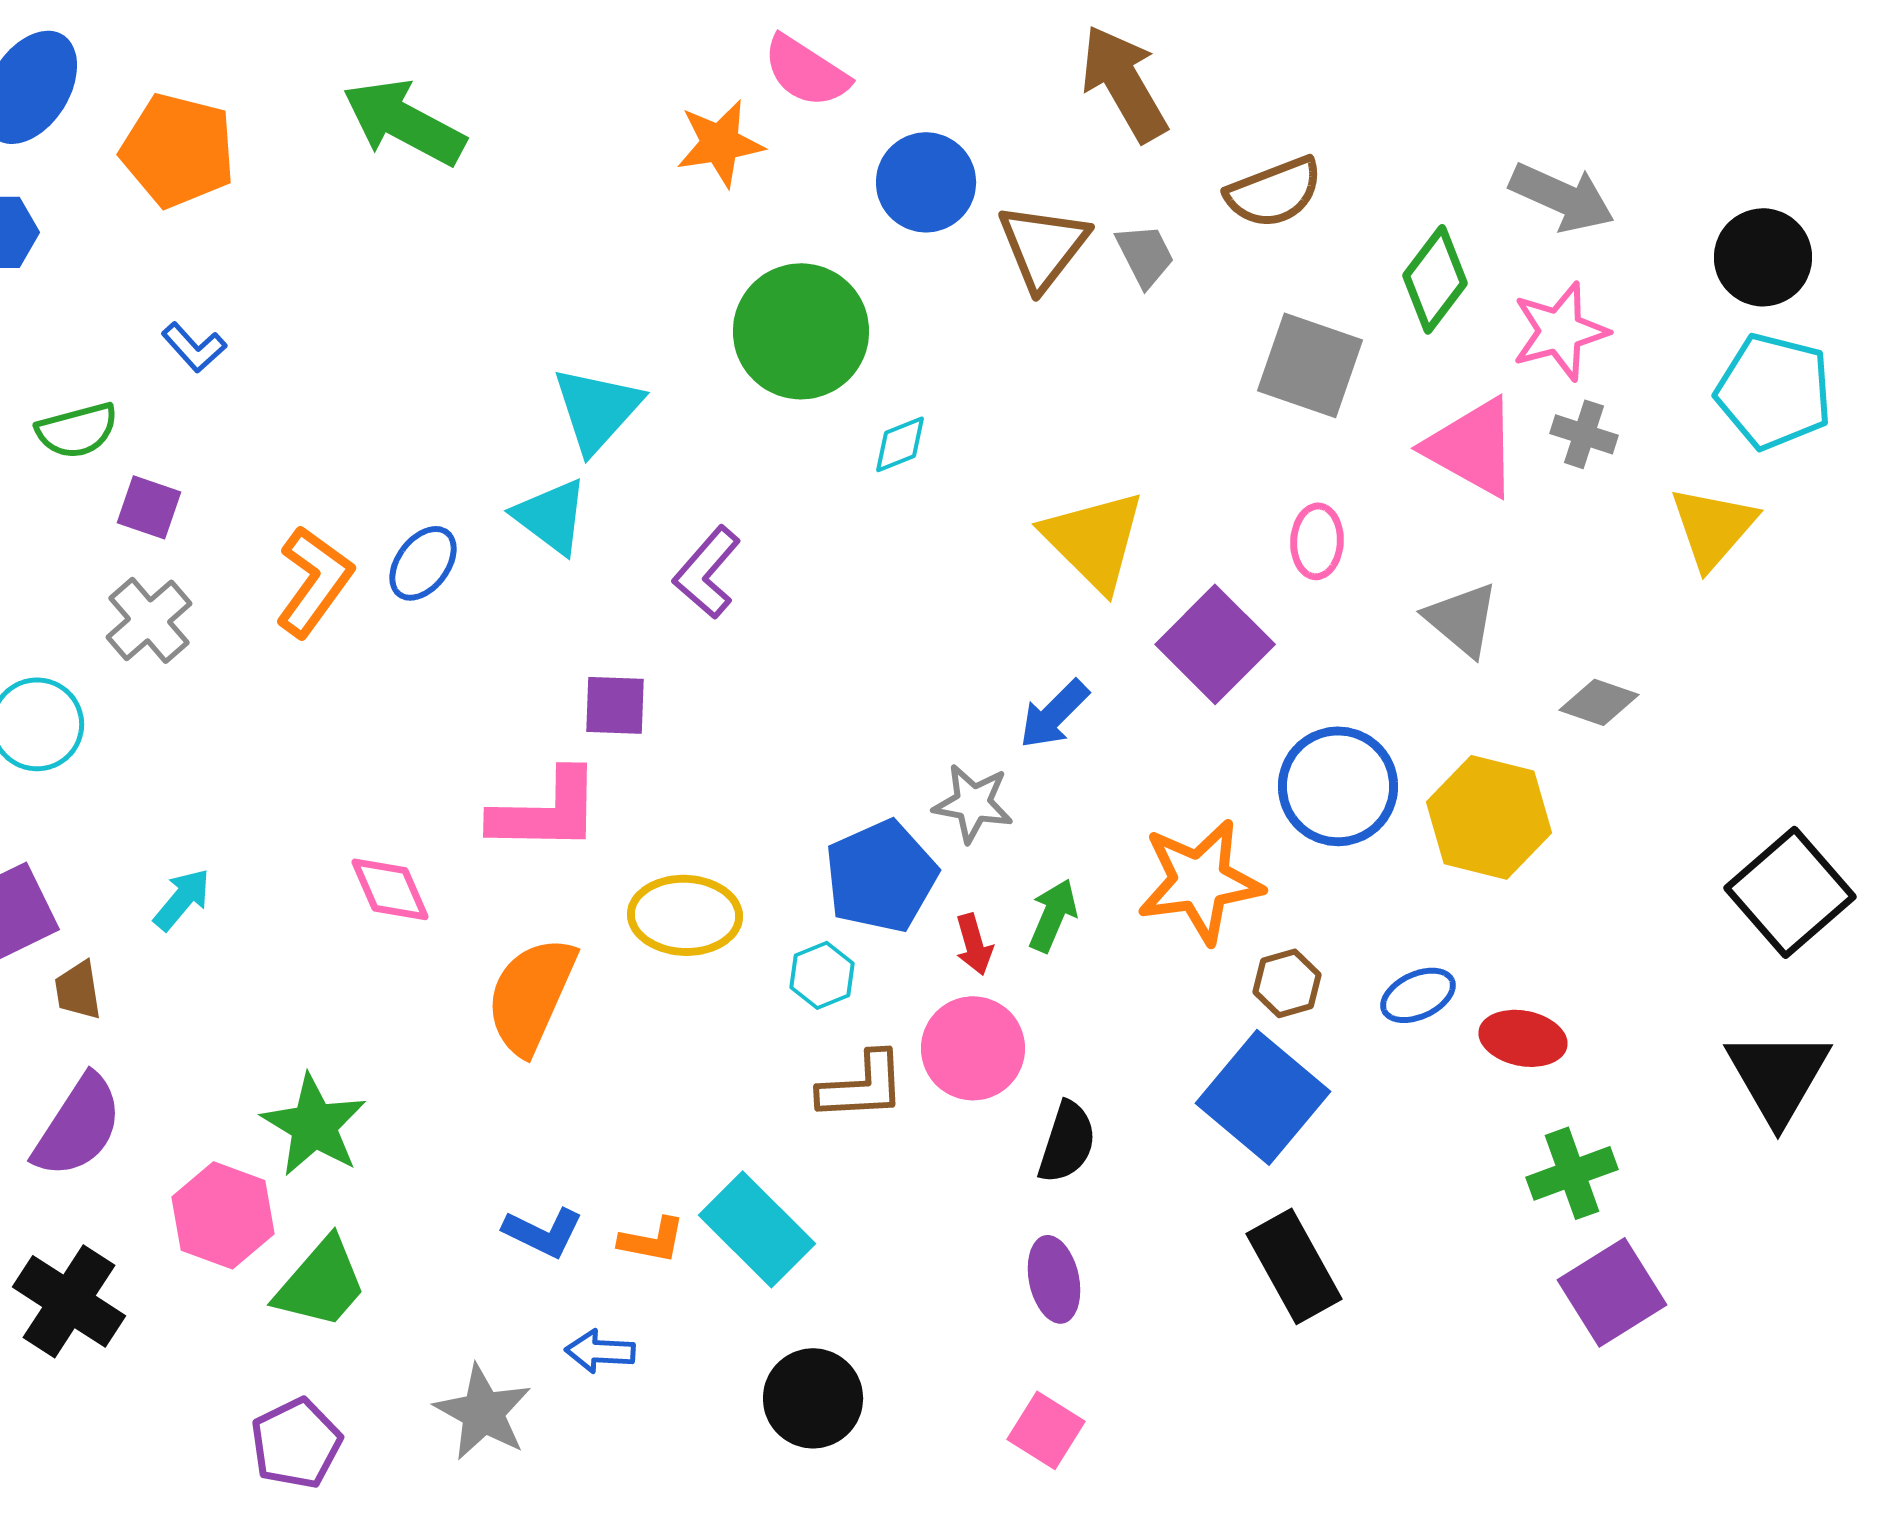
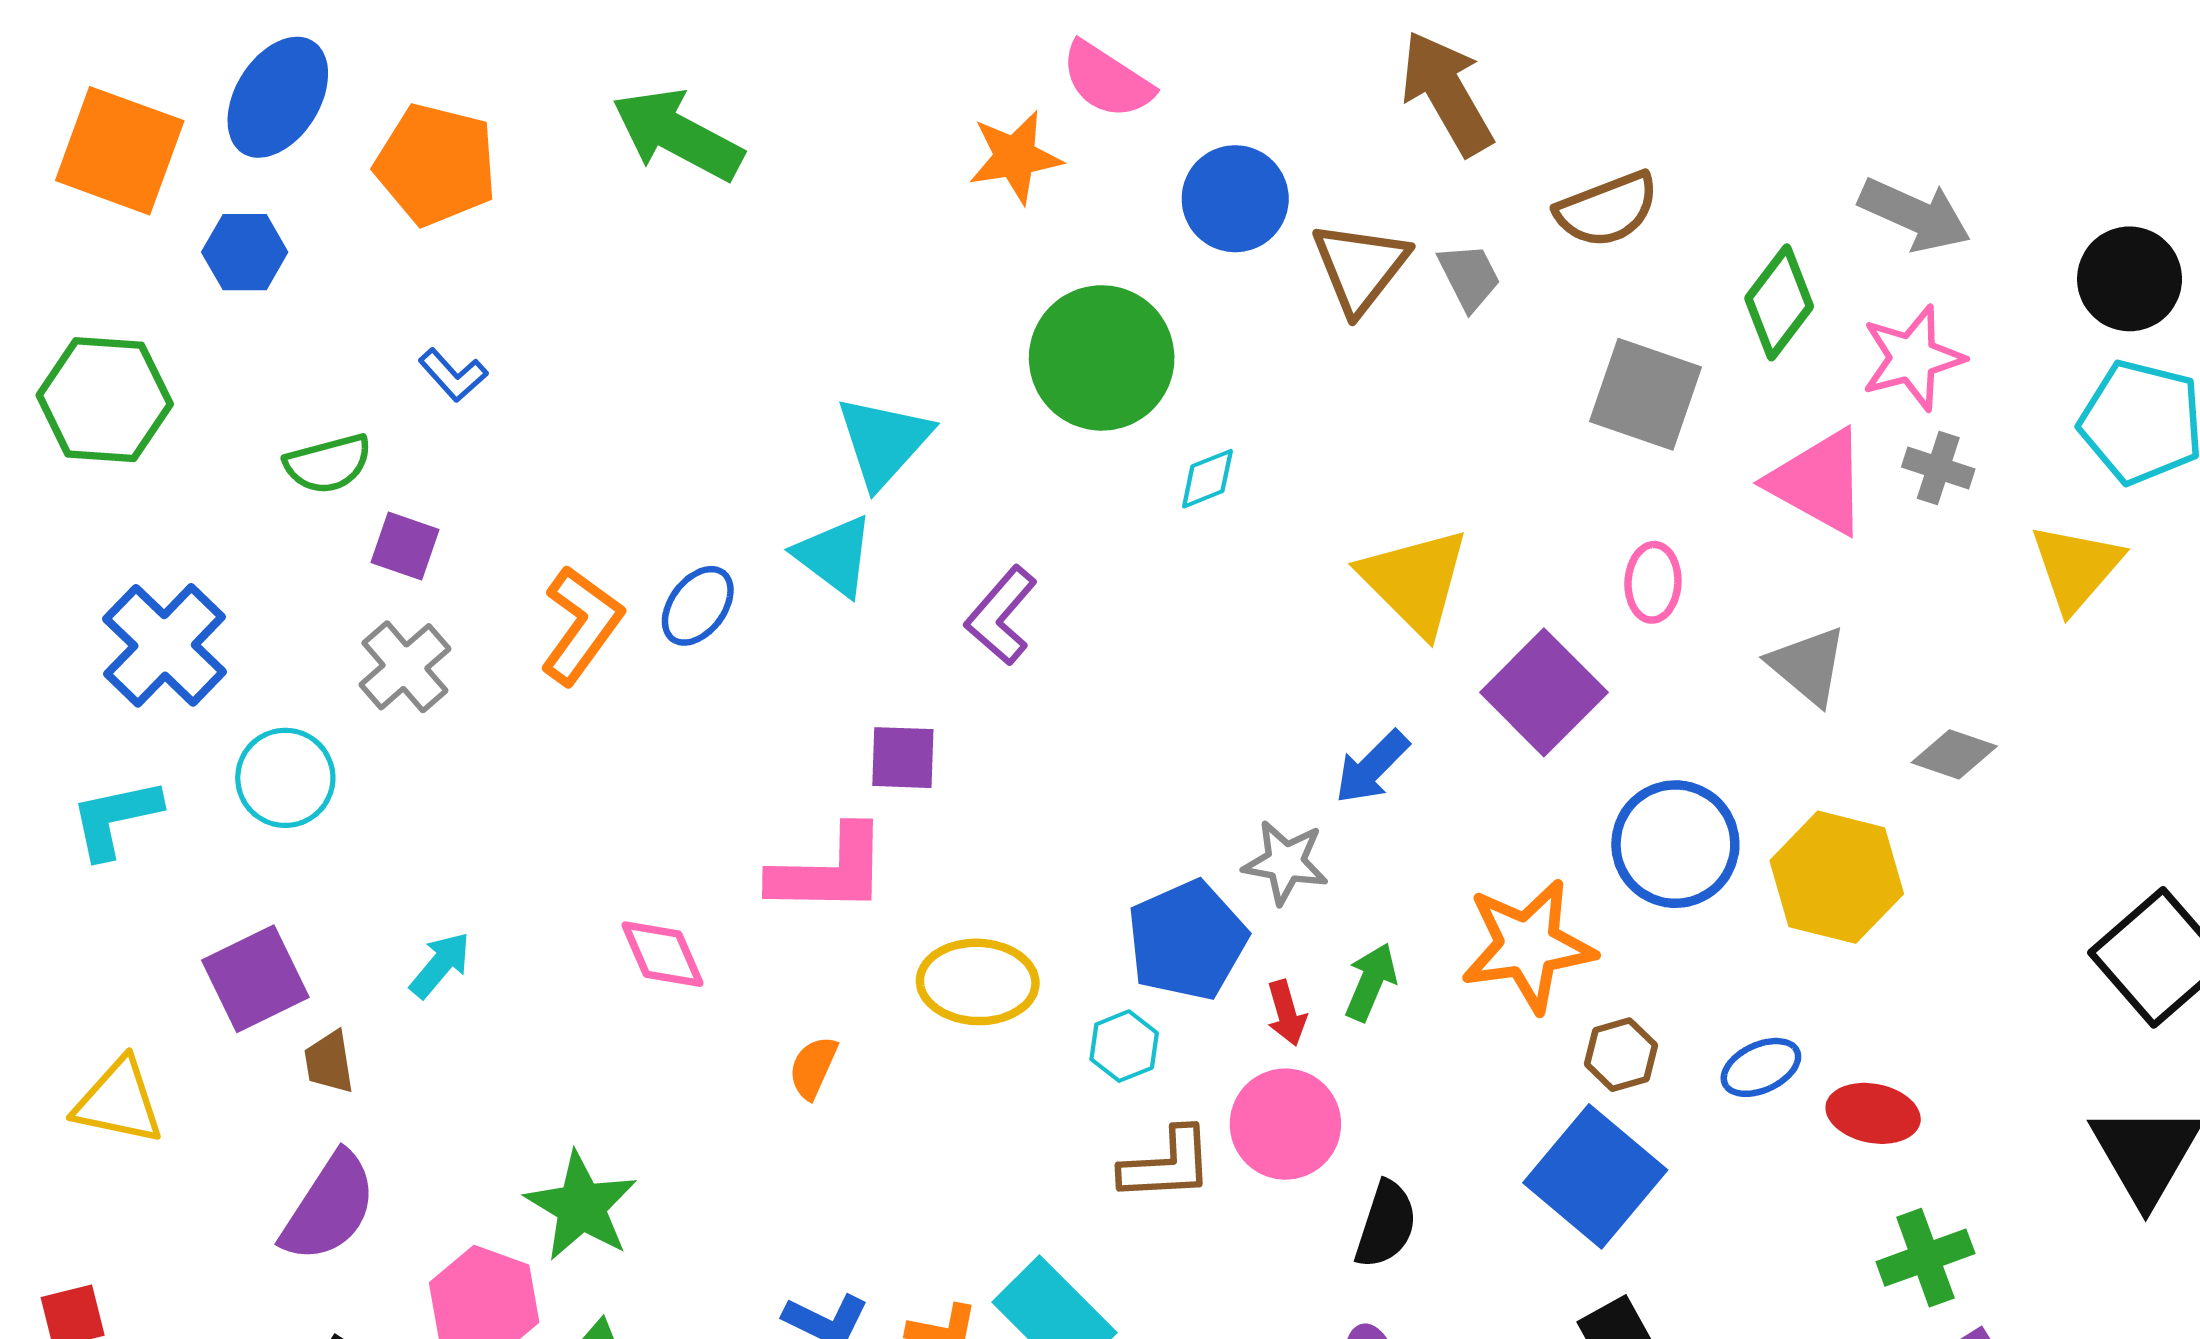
orange semicircle: (531, 995) -> (813, 1067), size x0.5

